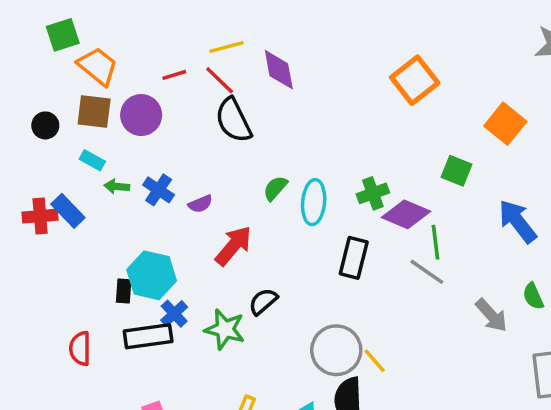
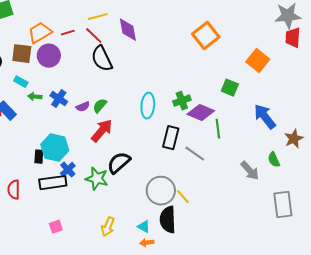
orange trapezoid: (98, 66) -> (40, 33), moved, turned -70
green semicircle: (275, 188) -> (100, 106), moved
gray line: (427, 272) -> (195, 154), moved
black semicircle: (263, 301) -> (119, 163), size x1.4

